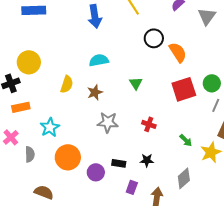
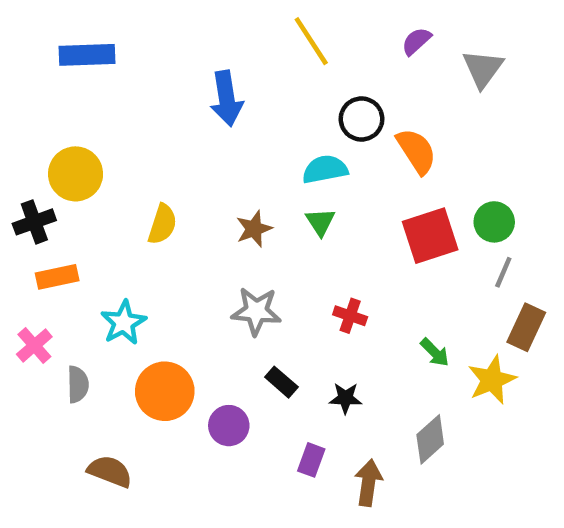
blue arrow: (95, 16) -> (227, 98), moved
cyan semicircle: (99, 60) -> (325, 169), moved
brown star: (95, 92) -> (254, 229), moved
black rectangle: (119, 163) -> (281, 382), moved, turned 32

